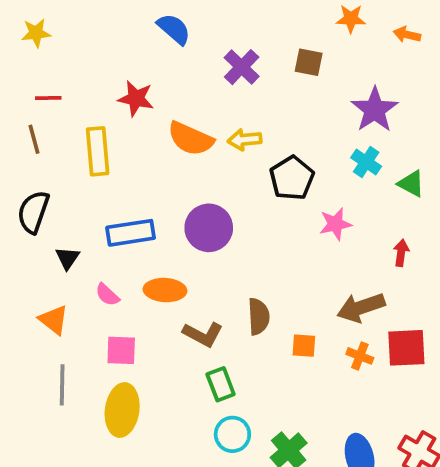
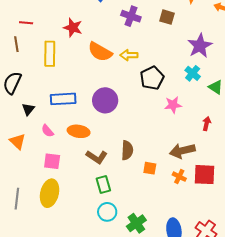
purple cross: (242, 67) -> (131, 16), turned -30
gray line: (62, 385) -> (17, 199), moved

